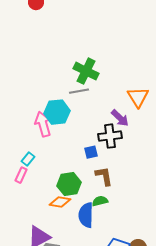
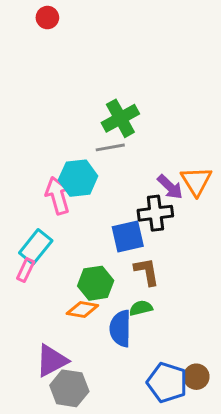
green cross: (86, 71) -> (120, 118), turned 35
orange triangle: (138, 97) -> (196, 181), moved
blue square: (91, 152) -> (128, 237), size x1.6
cyan rectangle: (28, 159) -> (36, 247), size x1.6

